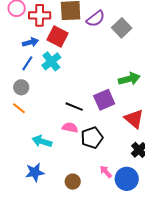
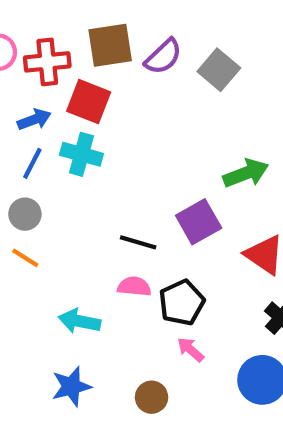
cyan cross: (51, 61) -> (81, 154), turned -30
pink arrow: (106, 172) -> (190, 350), moved

